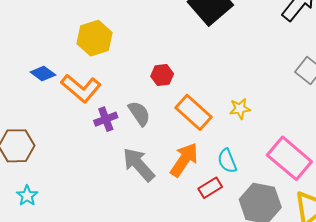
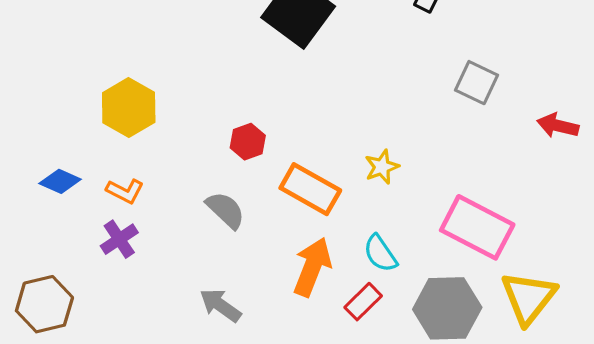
orange L-shape: (81, 88) -> (125, 191), size x0.6
purple cross: (106, 119) -> (119, 239), moved
gray arrow: (139, 165) -> (220, 305), moved, size x0.7

